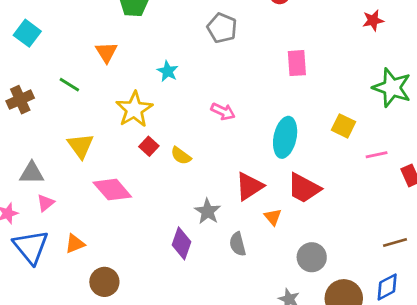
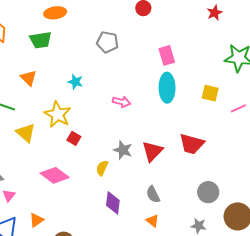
cyan ellipse: (285, 137) -> (167, 88), moved
yellow triangle: (81, 146) -> (26, 133), moved
yellow semicircle: (181, 156) -> (102, 168), moved, turned 91
gray star: (208, 211) -> (123, 150), moved
orange triangle: (273, 217) -> (153, 221), moved

